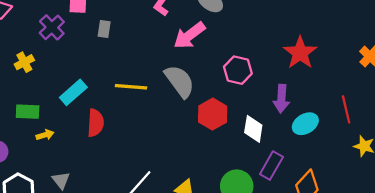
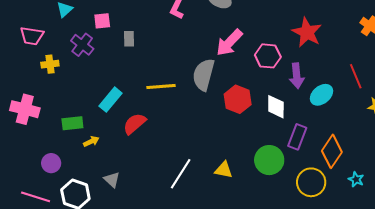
pink arrow: (189, 35) -> (229, 43), moved
yellow cross: (24, 62) -> (50, 64), moved, turned 30
pink hexagon: (238, 70) -> (268, 56), moved
gray semicircle: (180, 81) -> (204, 75), turned -120
red semicircle: (95, 123) -> (135, 124), turned -125

